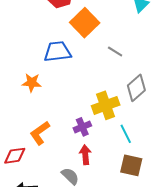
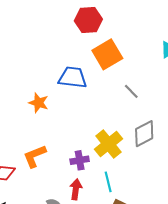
yellow cross: (106, 105) -> (108, 144), turned -32
cyan line: (126, 134) -> (108, 182), moved

